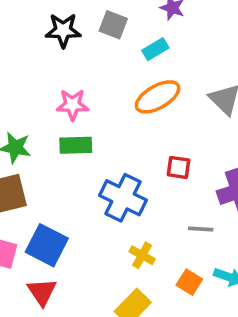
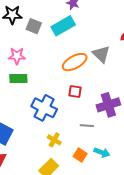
gray square: (113, 25) -> (34, 26), moved
cyan rectangle: (155, 49) -> (63, 26), size x1.6
orange ellipse: (158, 97) -> (75, 62), moved

